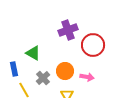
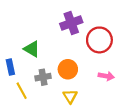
pink arrow: (87, 77) -> (106, 76), moved
gray cross: (43, 78) -> (43, 77), turned 32

